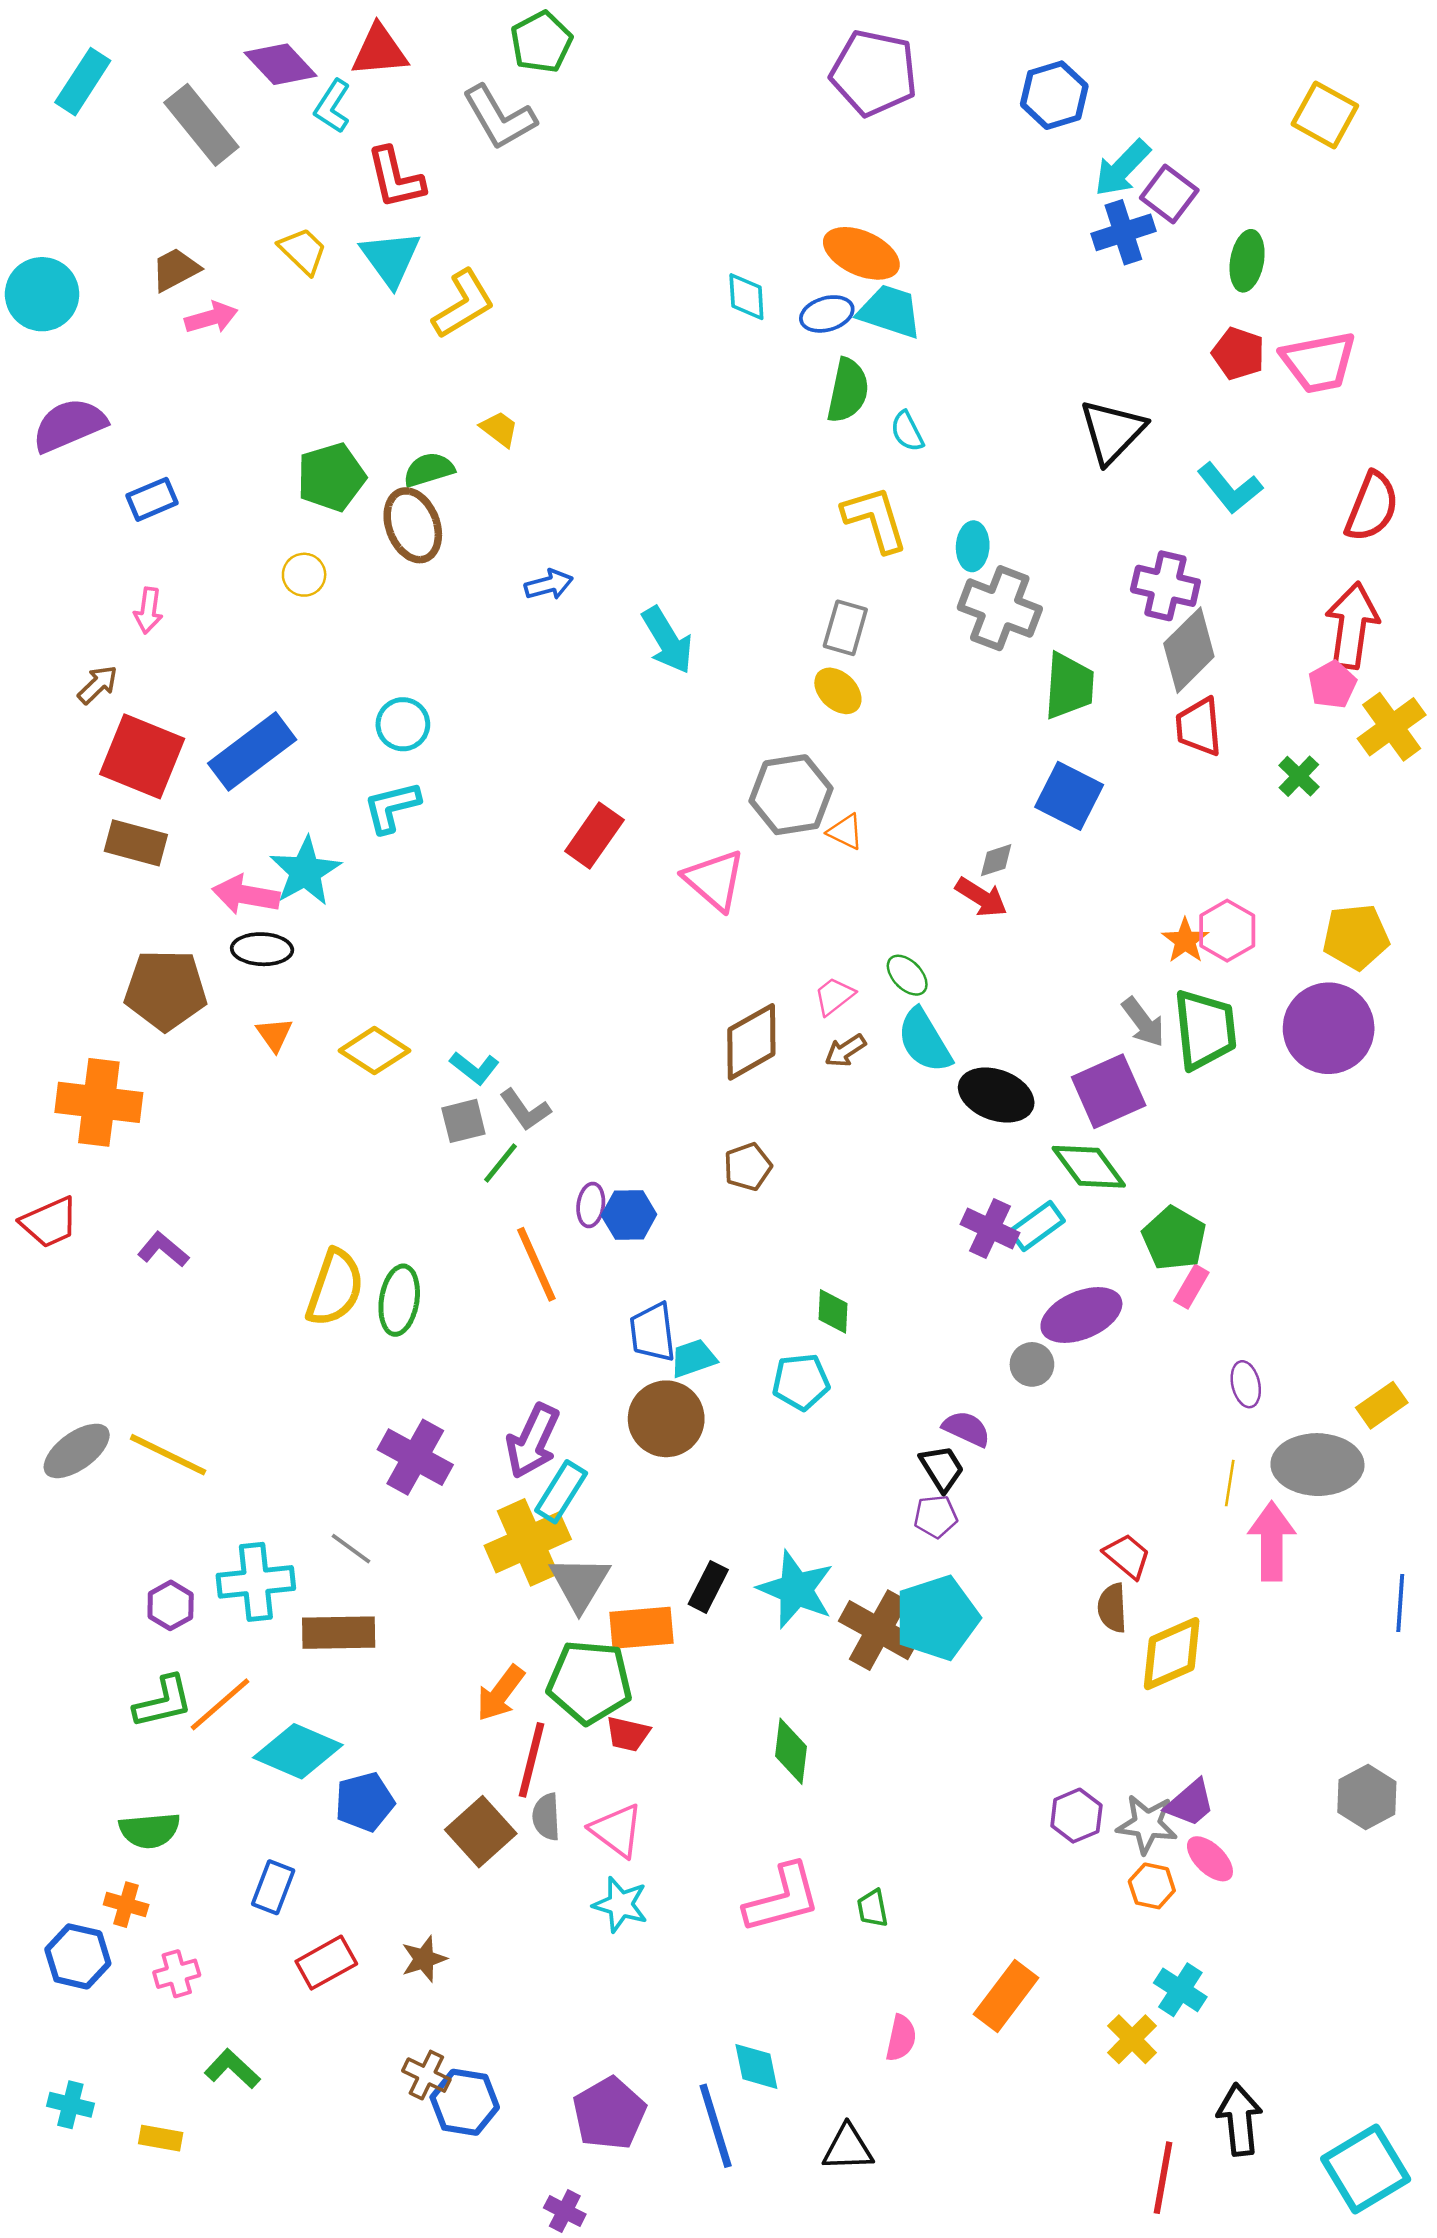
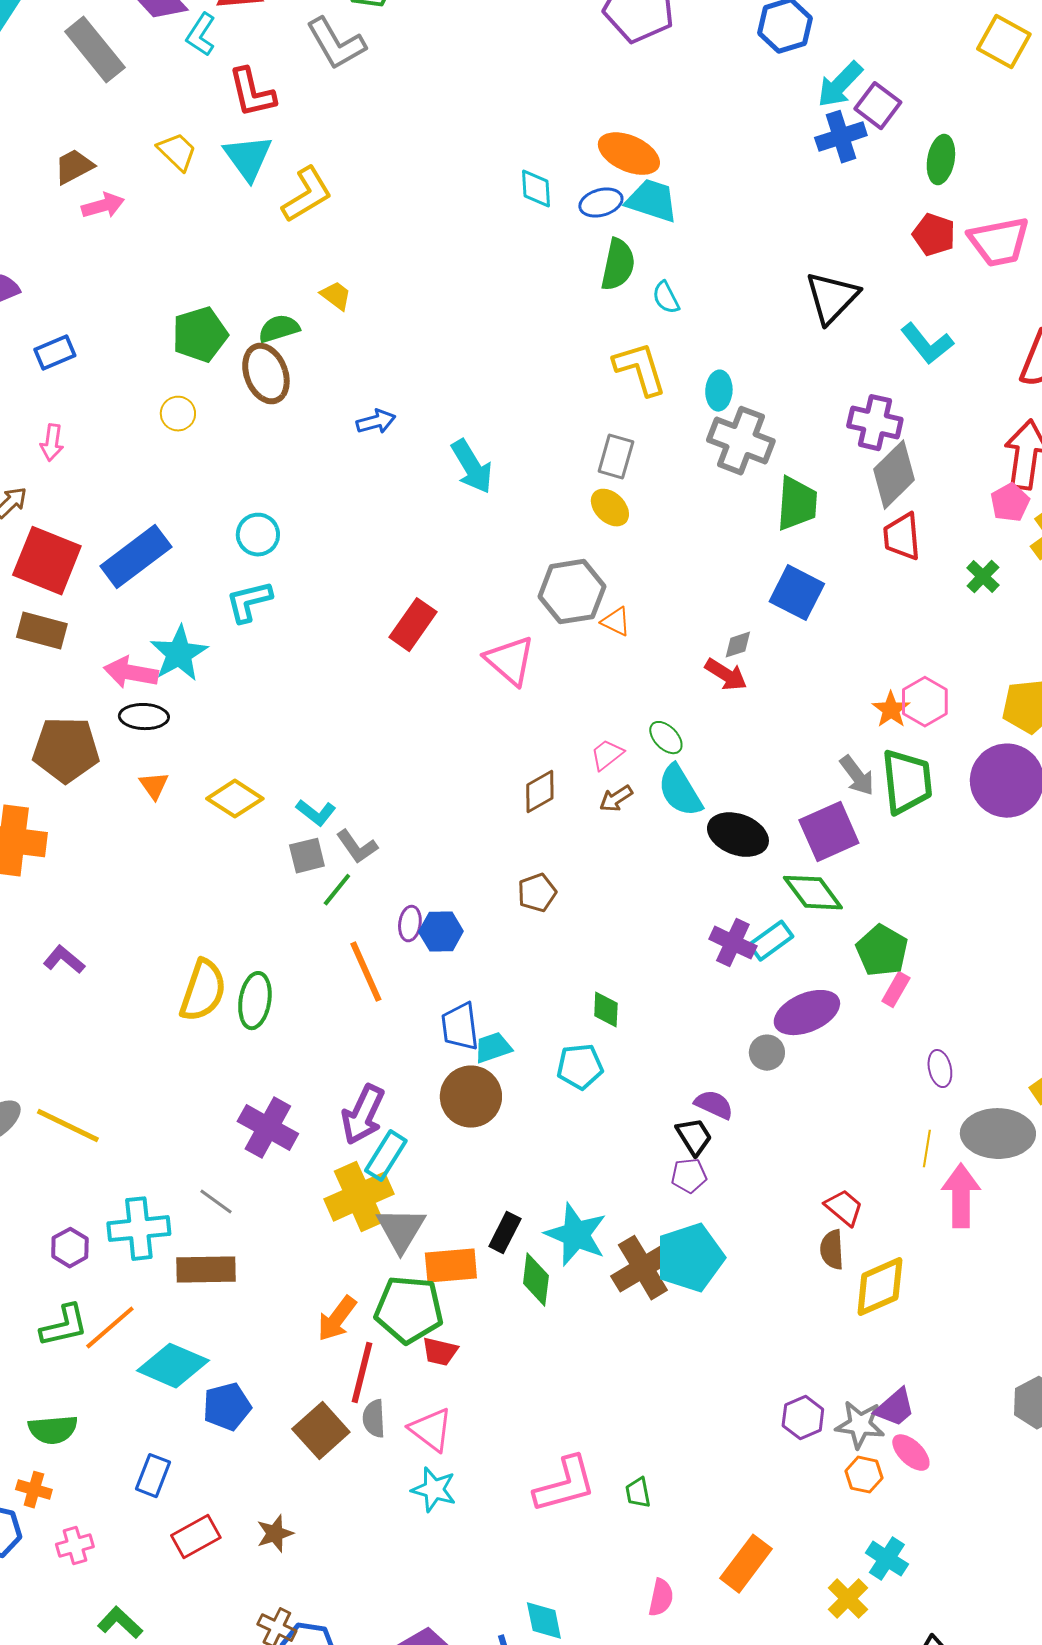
brown diamond: (751, 1042) -> (540, 792), size x0.7
brown cross: (879, 1630) -> (643, 1268), turned 30
green diamond: (791, 1751) -> (536, 1280), moved

